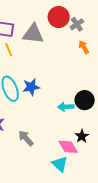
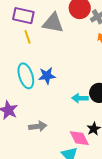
gray arrow: (26, 138) -> (38, 126), turned 120

